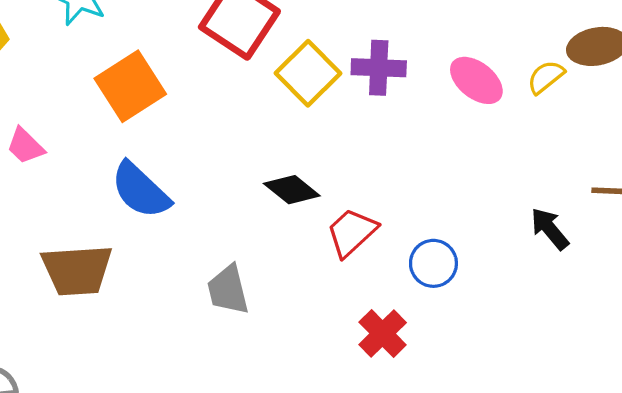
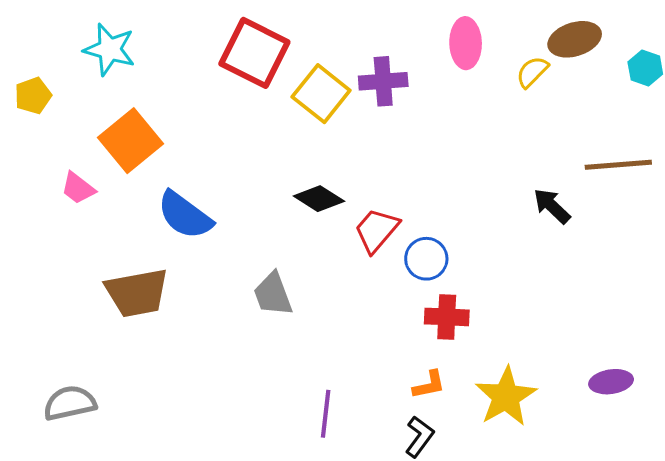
pink ellipse: (476, 80) -> (466, 43), moved, turned 57
orange square: (130, 86) -> (131, 141), moved
blue circle: (433, 263) -> (426, 259), moved
red cross: (383, 334) -> (447, 317), moved, turned -36

